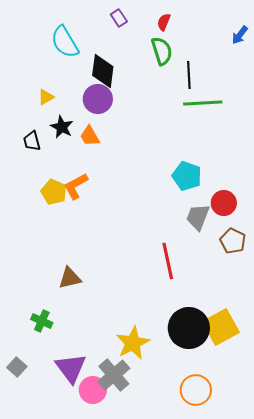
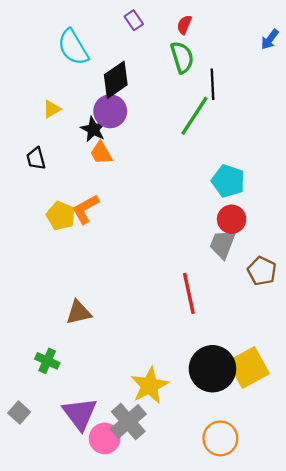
black diamond: (103, 71) -> (116, 80), turned 48
green line: (203, 103) -> (194, 116), moved, turned -54
black star: (62, 127) -> (93, 129), moved
cyan pentagon: (187, 176) -> (228, 181), moved
red circle: (224, 203) -> (232, 219), moved

